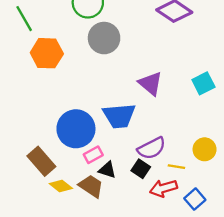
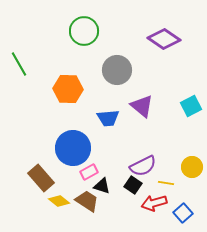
green line: (24, 19) -> (19, 64), moved
gray circle: (104, 38) -> (117, 70), moved
orange hexagon: (47, 53) -> (68, 89), moved
blue trapezoid: (119, 116) -> (108, 118), moved, size x0.7

